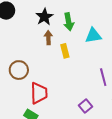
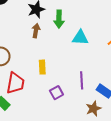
yellow rectangle: (65, 51) -> (42, 67), moved
purple square: (86, 106) -> (56, 93), moved

